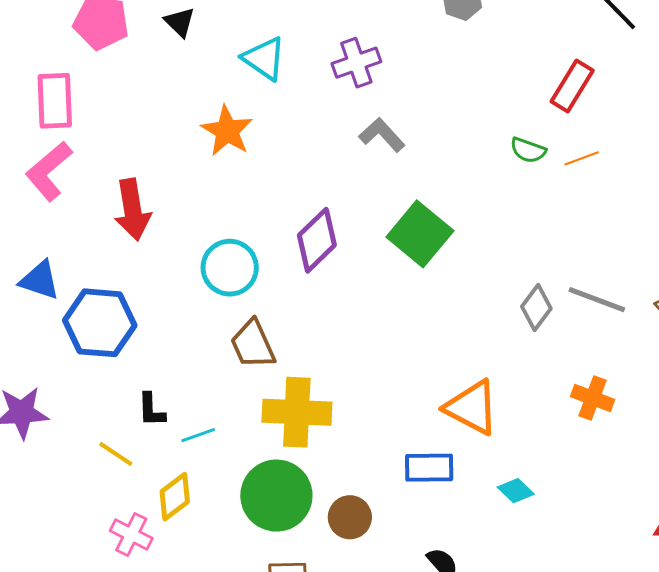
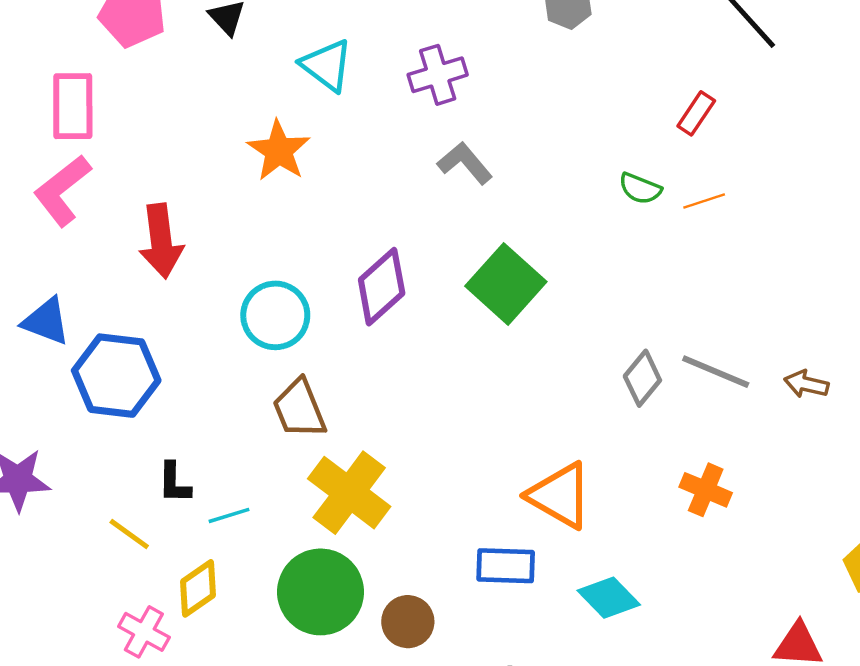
red rectangle: (572, 86) -> (696, 113), size x0.7
yellow cross: (297, 412) -> (349, 493), turned 32
cyan diamond: (516, 491) -> (609, 598), size x1.4

